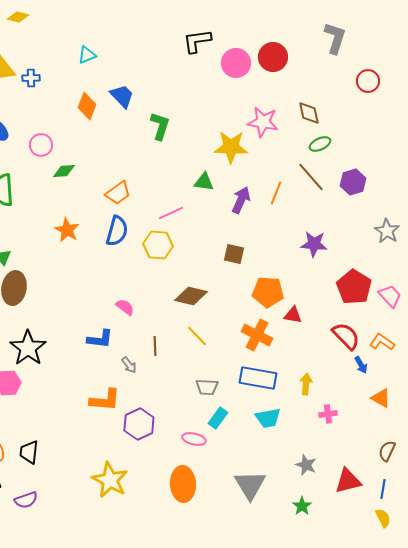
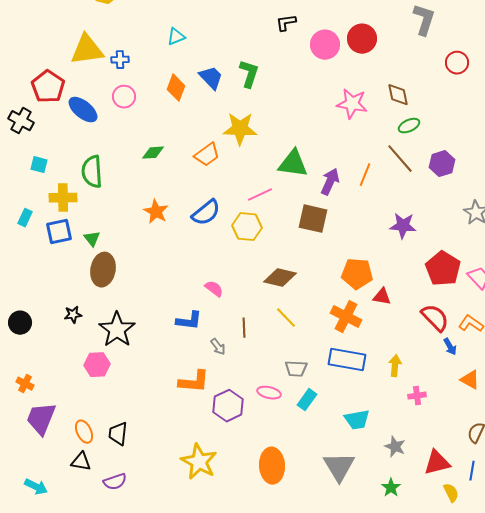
black L-shape: (197, 41) -> (286, 23), size x0.7
green L-shape: (160, 126) -> (249, 74), moved
pink circle: (41, 145) -> (124, 97), moved
yellow star: (231, 147) -> (240, 129), moved
green triangle: (204, 182) -> (293, 164), size x1.5
orange trapezoid: (118, 193) -> (207, 155), moved
blue semicircle: (117, 231) -> (206, 213), turned 36
brown square: (234, 254) -> (313, 219), moved, size x1.4
cyan trapezoid: (268, 418) -> (357, 420), moved
pink ellipse: (194, 439) -> (269, 393), moved
yellow semicircle: (383, 518) -> (451, 493), moved

